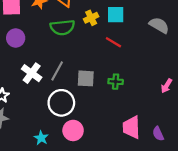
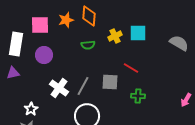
green semicircle: (62, 27) -> (88, 45), size x0.6
red line: (113, 42) -> (131, 68), moved
gray square: (86, 78) -> (110, 82), moved

